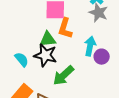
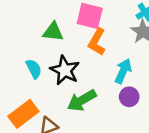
green triangle: (48, 39) -> (53, 32), moved
purple circle: (102, 57) -> (129, 97), moved

